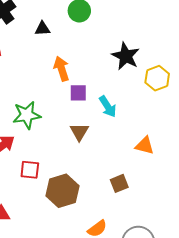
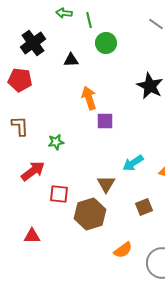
cyan arrow: (108, 107) -> (133, 163), moved, turned 90
green star: (27, 115) -> (56, 142), size x0.6
brown triangle: (79, 132) -> (106, 184), moved

